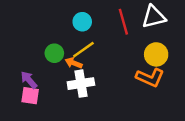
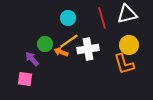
orange L-shape: (150, 77) -> (124, 64), turned 50
purple arrow: (29, 80) -> (32, 59), moved
white cross: (81, 84) -> (88, 49), moved

